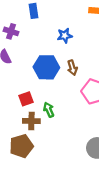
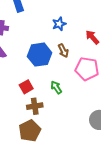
blue star: (65, 36) -> (59, 24), moved
green arrow: (49, 110) -> (56, 87), moved

